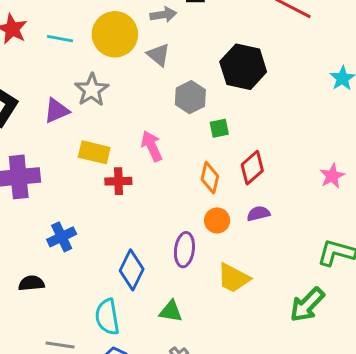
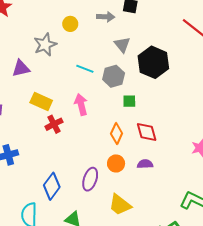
yellow circle: (115, 34) -> (70, 24), size x0.5
cyan line: (60, 39) -> (85, 69), moved
gray triangle: (158, 55) -> (122, 45), moved
gray star: (92, 90) -> (45, 45), moved
red diamond: (252, 168) -> (147, 132), turned -75
red cross: (118, 181) -> (54, 124), turned -36

